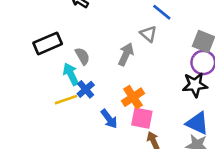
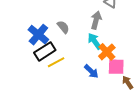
black rectangle: (48, 43) -> (45, 51), moved
cyan arrow: (71, 74) -> (95, 41), moved
blue cross: (86, 89) -> (38, 35), moved, size x1.5

